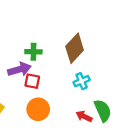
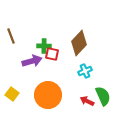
red square: (32, 81) -> (52, 54), moved
orange circle: (38, 109) -> (48, 95), size x1.4

